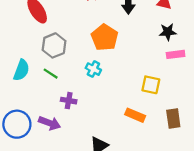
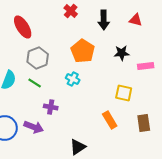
black star: (168, 32) -> (122, 53), moved
orange rectangle: (135, 115) -> (110, 120), turned 36

